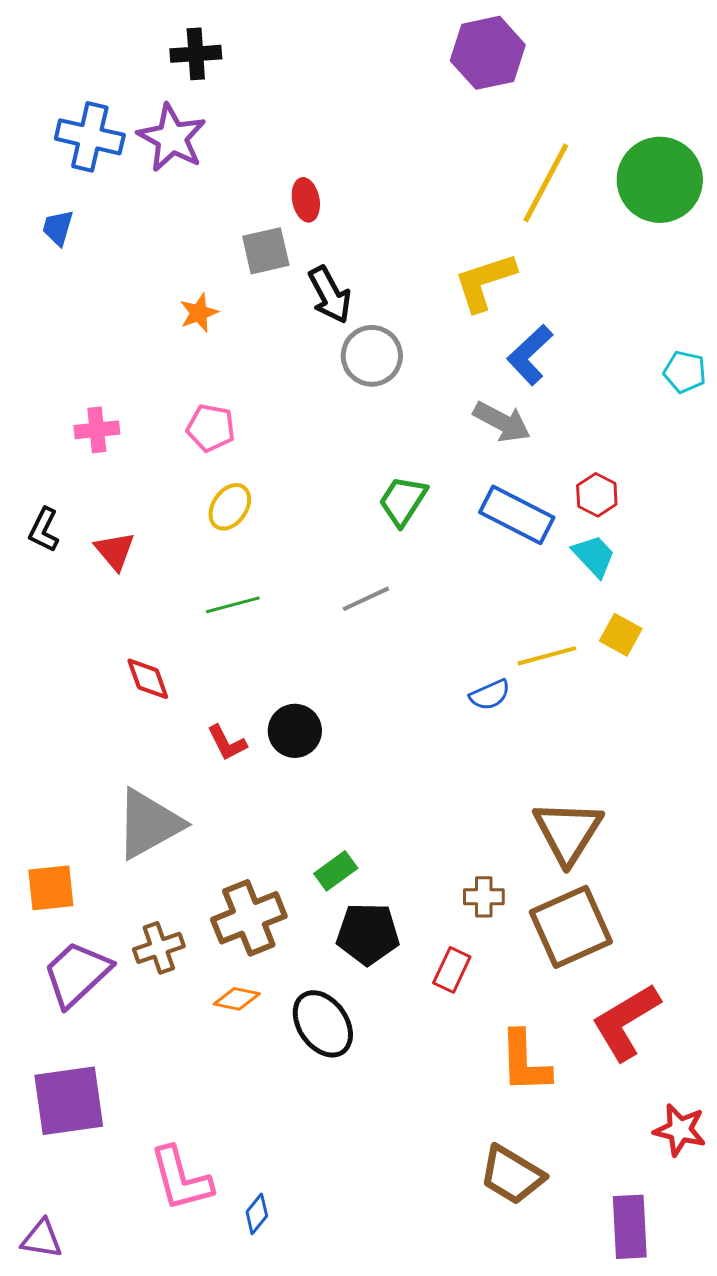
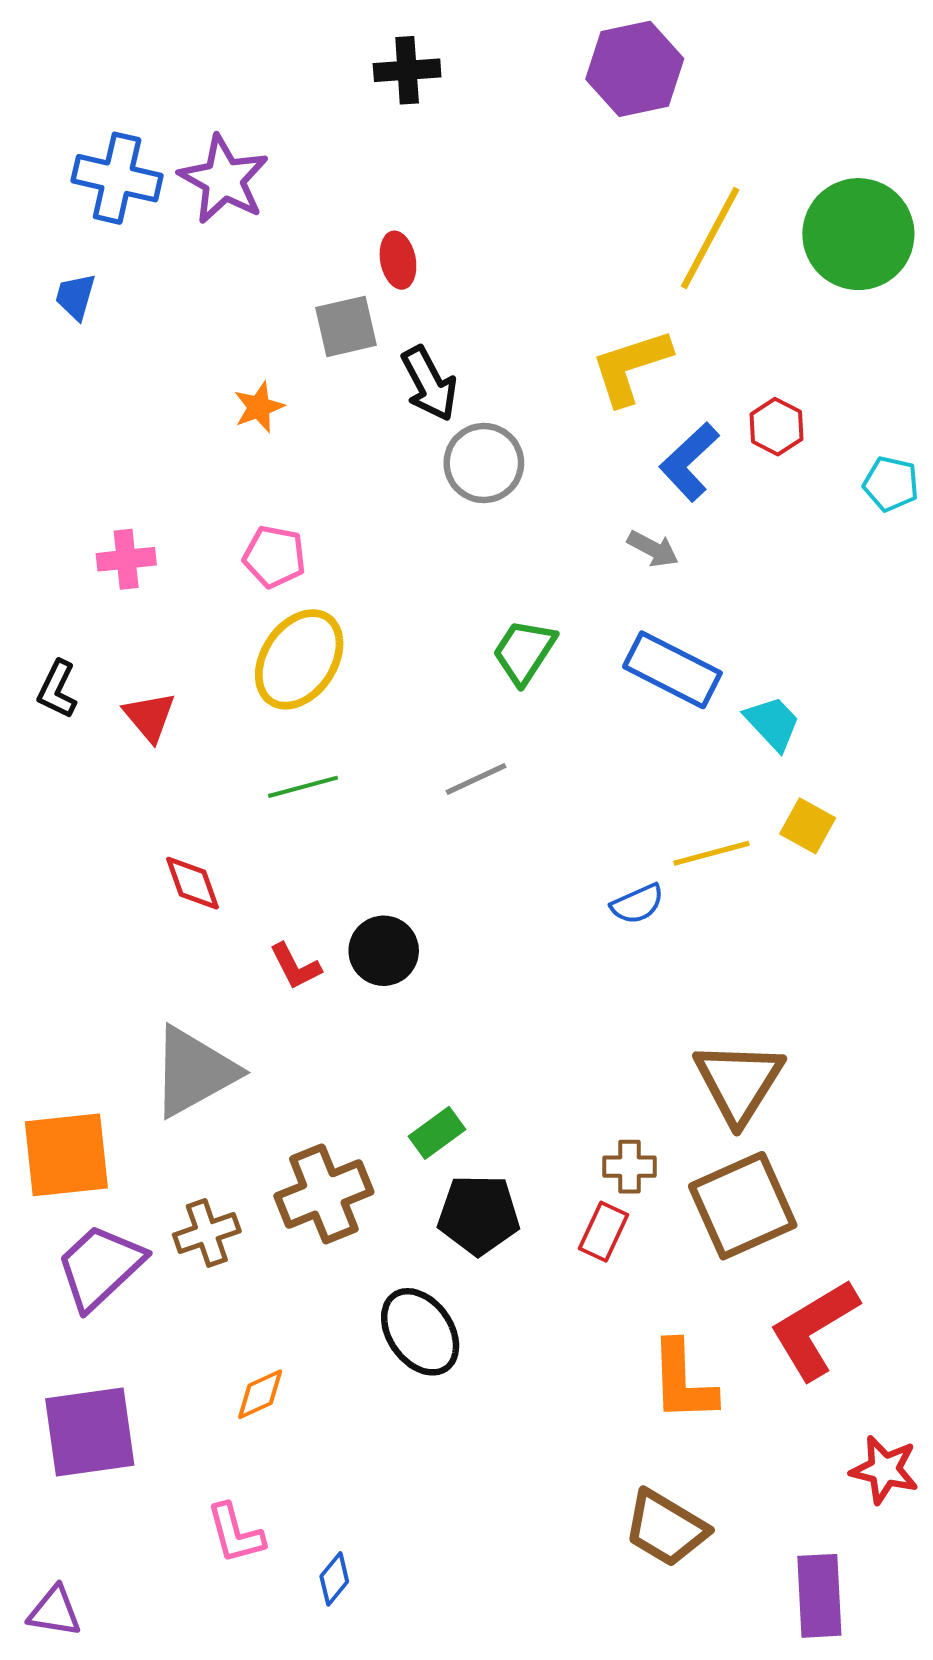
black cross: (196, 54) -> (407, 70), moved
gray arrow: (502, 422) -> (653, 549), size x0.7
red hexagon: (597, 495) -> (776, 427), moved
yellow ellipse: (230, 507) -> (299, 659), size x1.6
orange square: (51, 888) -> (66, 1155), size x1.4
red rectangle: (452, 970) -> (603, 1232), moved
orange diamond: (237, 999) -> (260, 1394), moved, turned -36
pink L-shape: (181, 1179) -> (235, 1533), size x0.7

